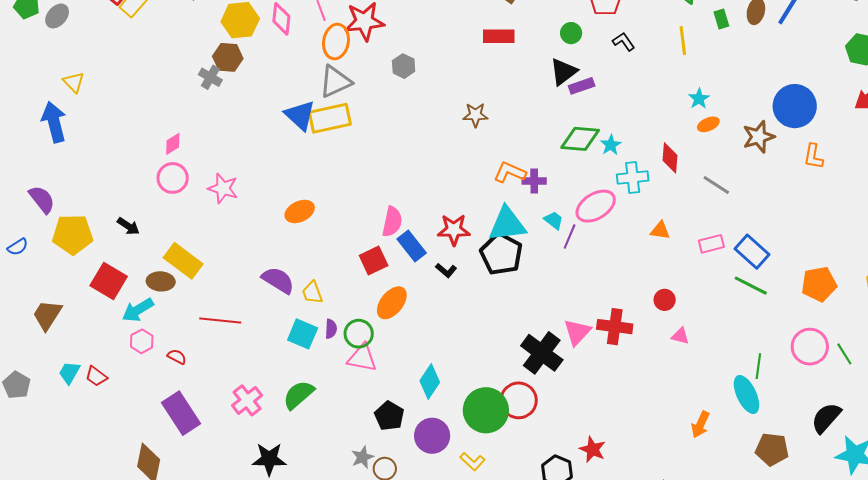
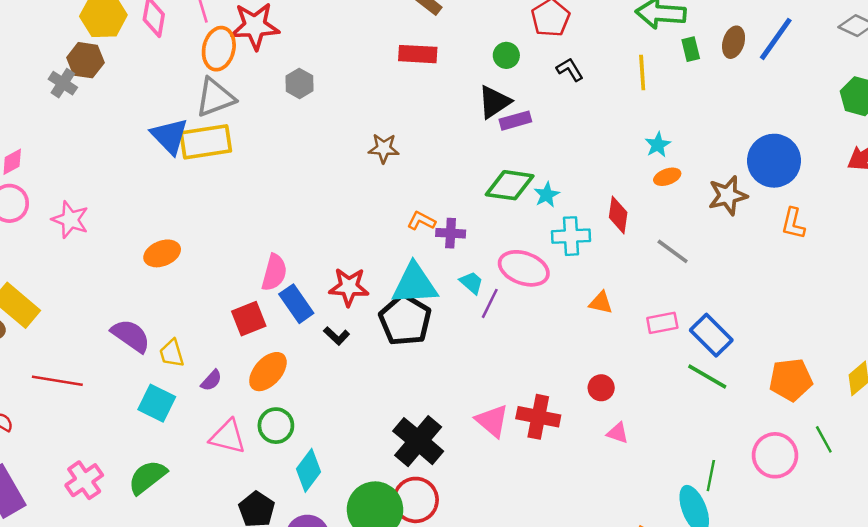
orange L-shape: (510, 172) -> (421, 221), size x0.7
pink ellipse: (596, 206) -> (524, 268), turned 48
purple semicircle: (331, 329) -> (211, 380), moved, turned 36
pink triangle: (577, 332) -> (492, 421), turned -36
green circle: (359, 334) -> (276, 426), moved
black cross: (542, 353) -> (418, 441), moved
green line: (844, 354) -> (824, 439), moved

